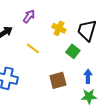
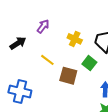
brown square: (58, 80) -> (68, 76), moved, turned 30

